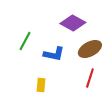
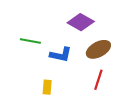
green line: (25, 41) -> (30, 41), turned 72

